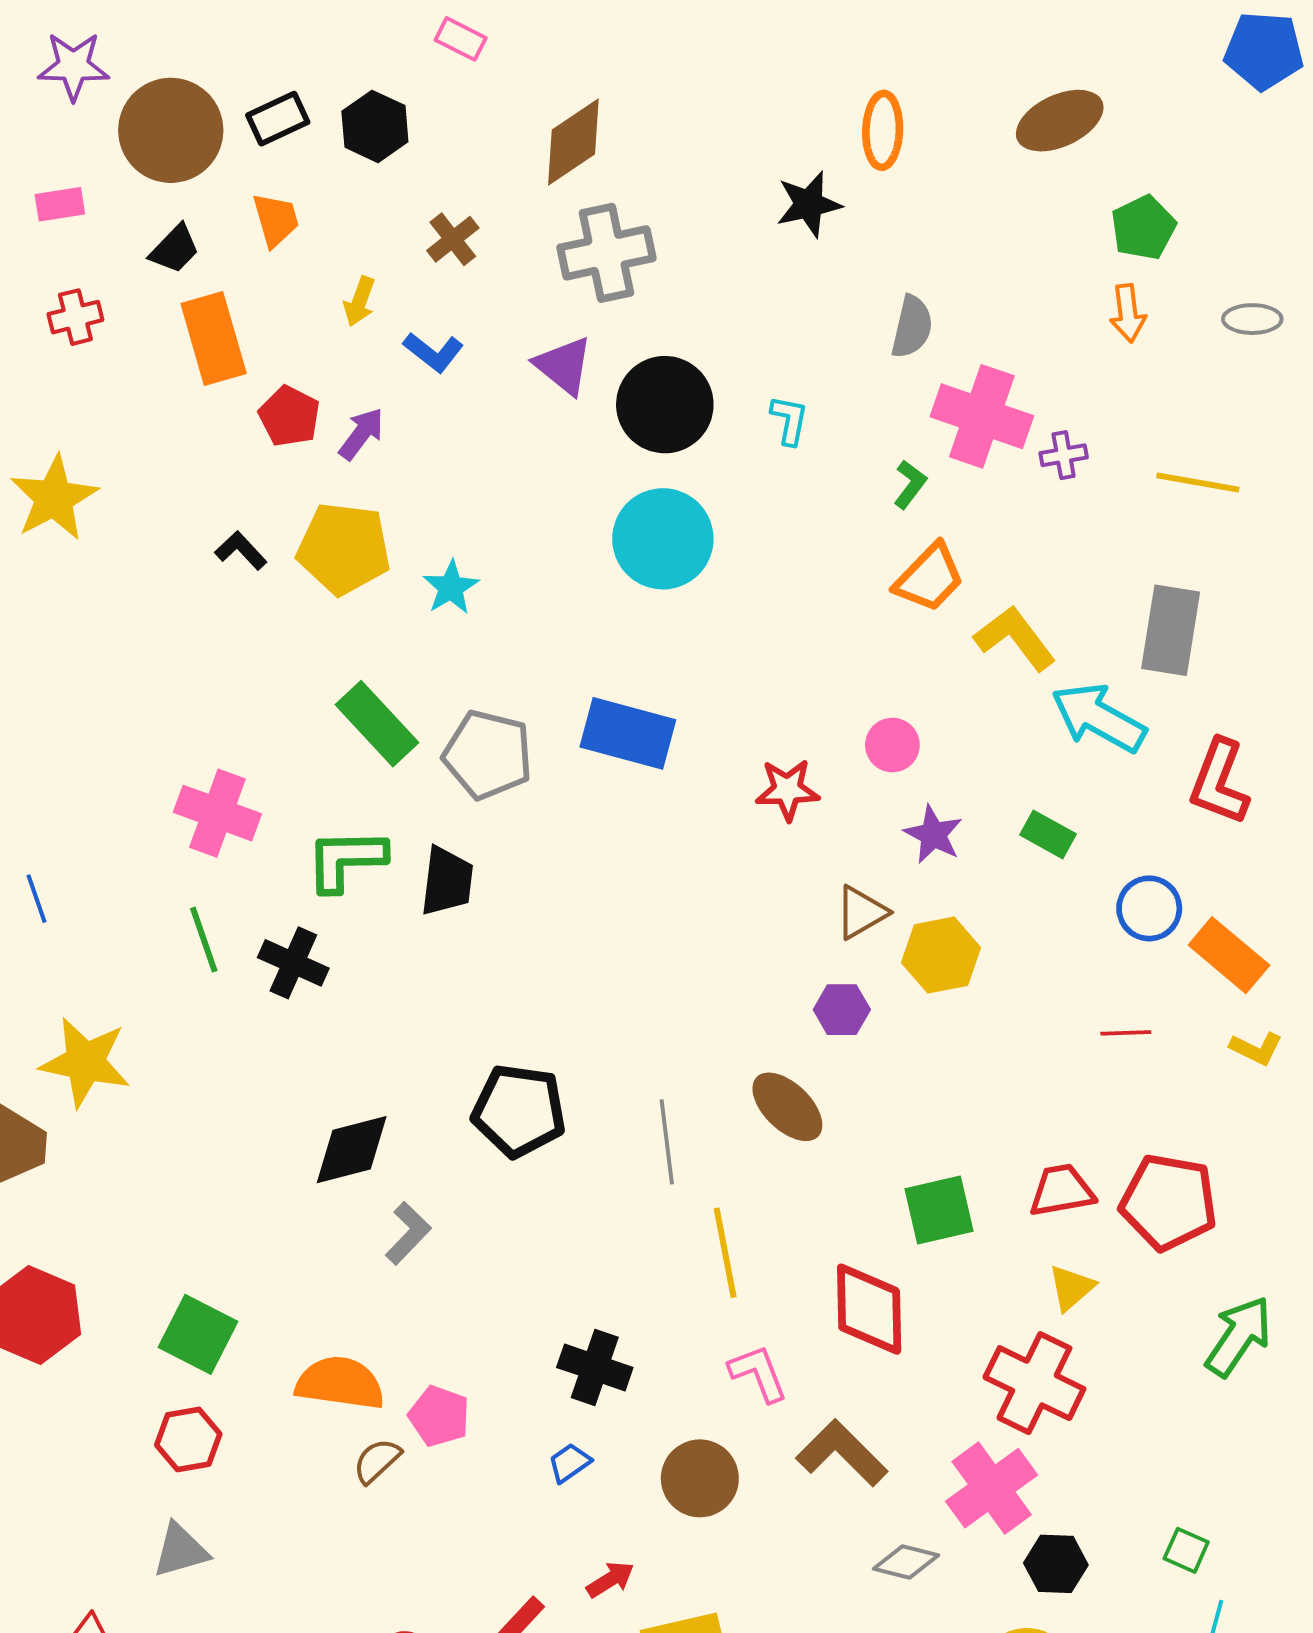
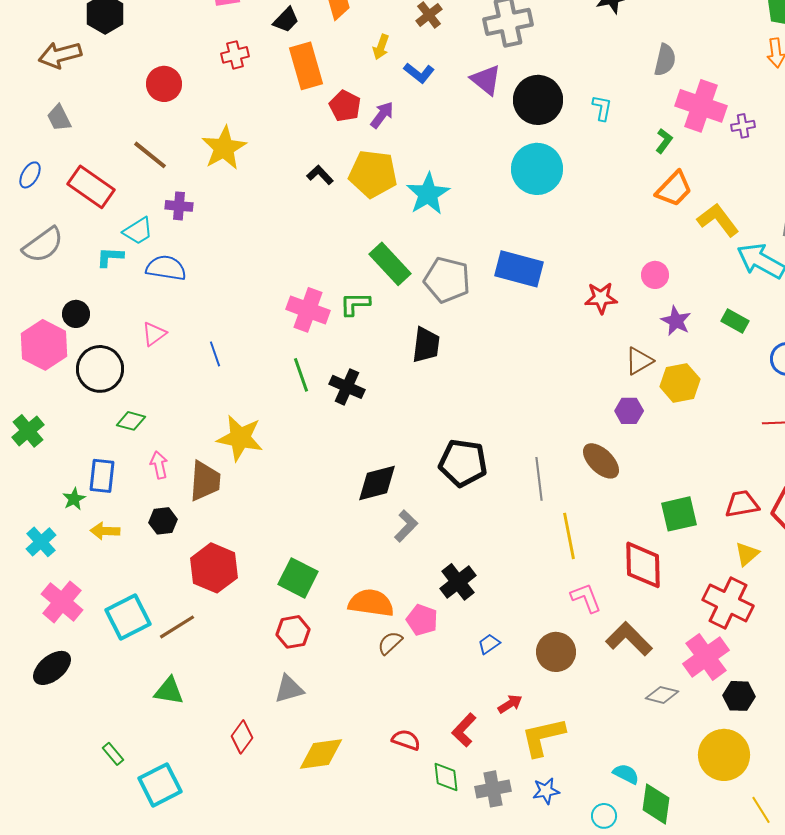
cyan star: (451, 587) -> (428, 194), size x1.5
green L-shape: (346, 860) -> (355, 304), moved, size x0.7
black cross: (595, 1367) -> (458, 582), moved, turned 33

